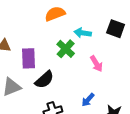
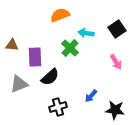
black square: (116, 29) -> (117, 29), turned 36
pink arrow: (96, 64) -> (116, 62), moved

